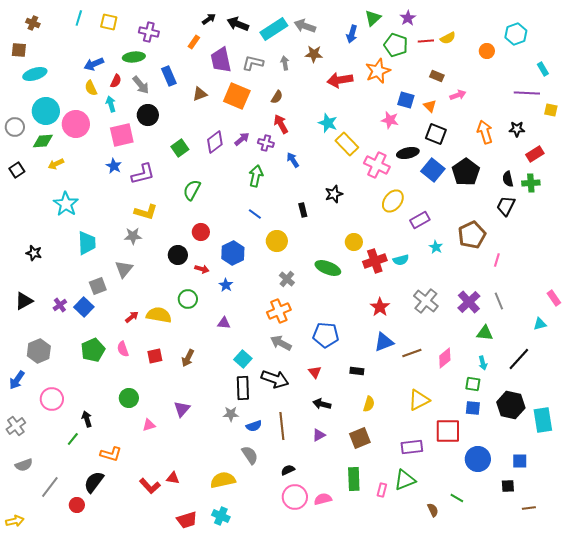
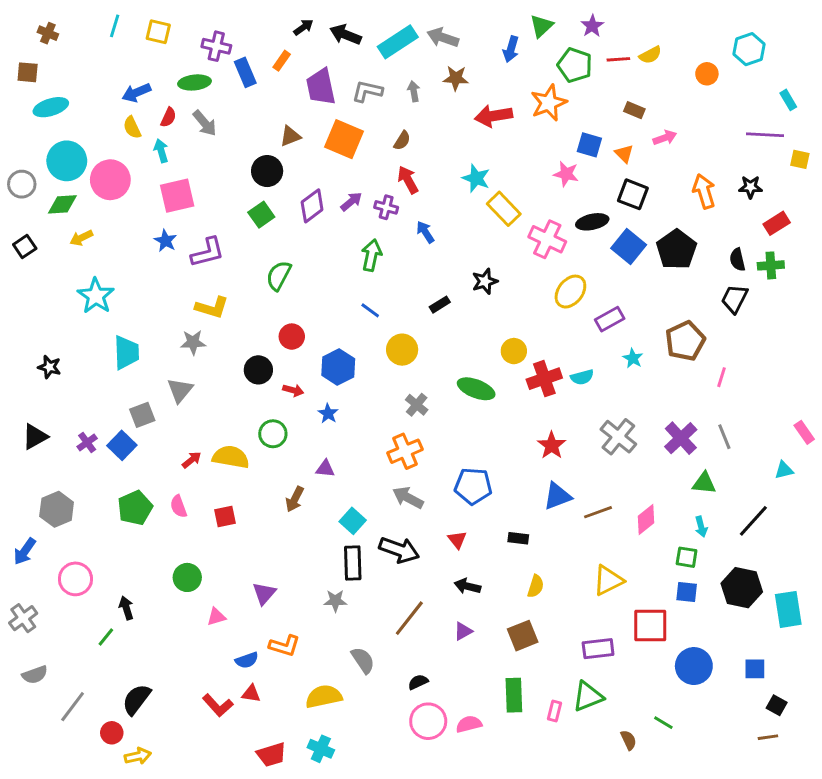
blue rectangle: (169, 76) -> (245, 72), moved
black circle: (148, 115) -> (267, 171), moved
black rectangle: (303, 210) -> (440, 305), turned 72
brown arrow: (188, 358) -> (295, 499), moved
blue semicircle: (254, 426) -> (247, 660), moved
brown line: (282, 426) -> (409, 618), turned 44
orange L-shape: (111, 454) -> (285, 646), moved
black square: (508, 486) -> (777, 705), moved, turned 32
yellow arrow: (15, 521) -> (138, 756), moved

